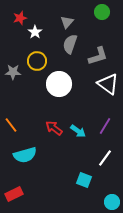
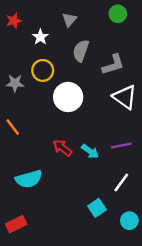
red star: (20, 18) -> (14, 21), moved
gray triangle: (67, 22) -> (69, 20), moved
orange line: (11, 125) -> (13, 127), moved
purple line: (105, 126) -> (121, 146), turned 48
cyan square: (84, 180) -> (97, 208), turned 35
cyan circle: (112, 202) -> (129, 221), moved

